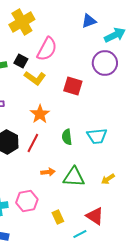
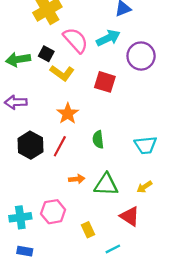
cyan arrow: (115, 35) -> (108, 38), moved
pink semicircle: (47, 49) -> (76, 40), turned -70
cyan trapezoid: (97, 136) -> (146, 145), moved
red triangle: (95, 216) -> (130, 216), moved

